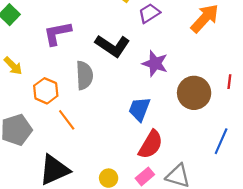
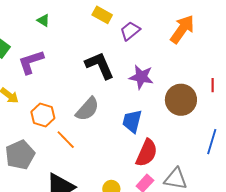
purple L-shape: (57, 33) -> (31, 62), moved
black L-shape: (113, 46) -> (100, 65), turned -140
gray semicircle: (84, 75) -> (87, 109), moved, turned 52

